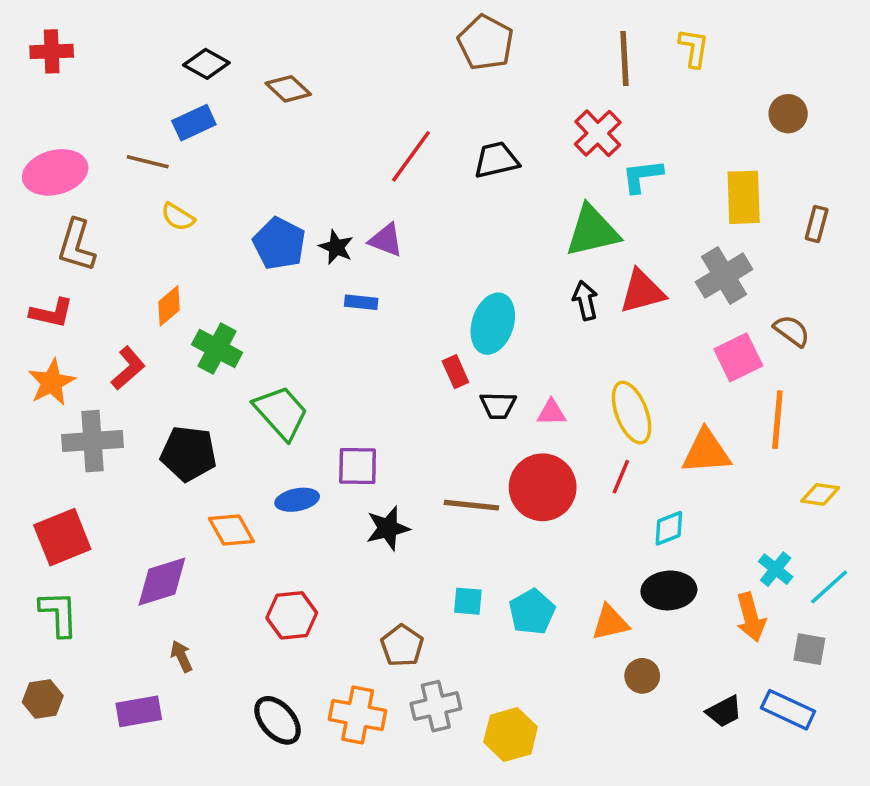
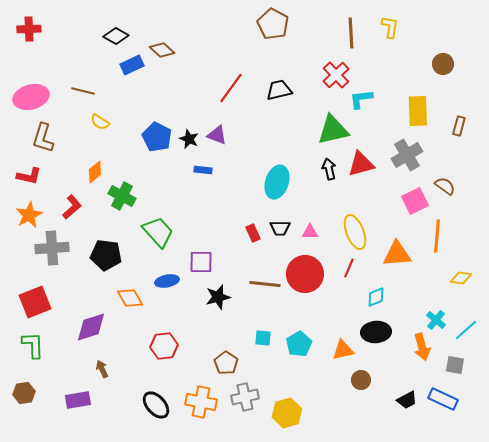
blue rectangle: (194, 123) -> (132, 65), moved
red rectangle: (455, 372) -> (253, 233), moved

